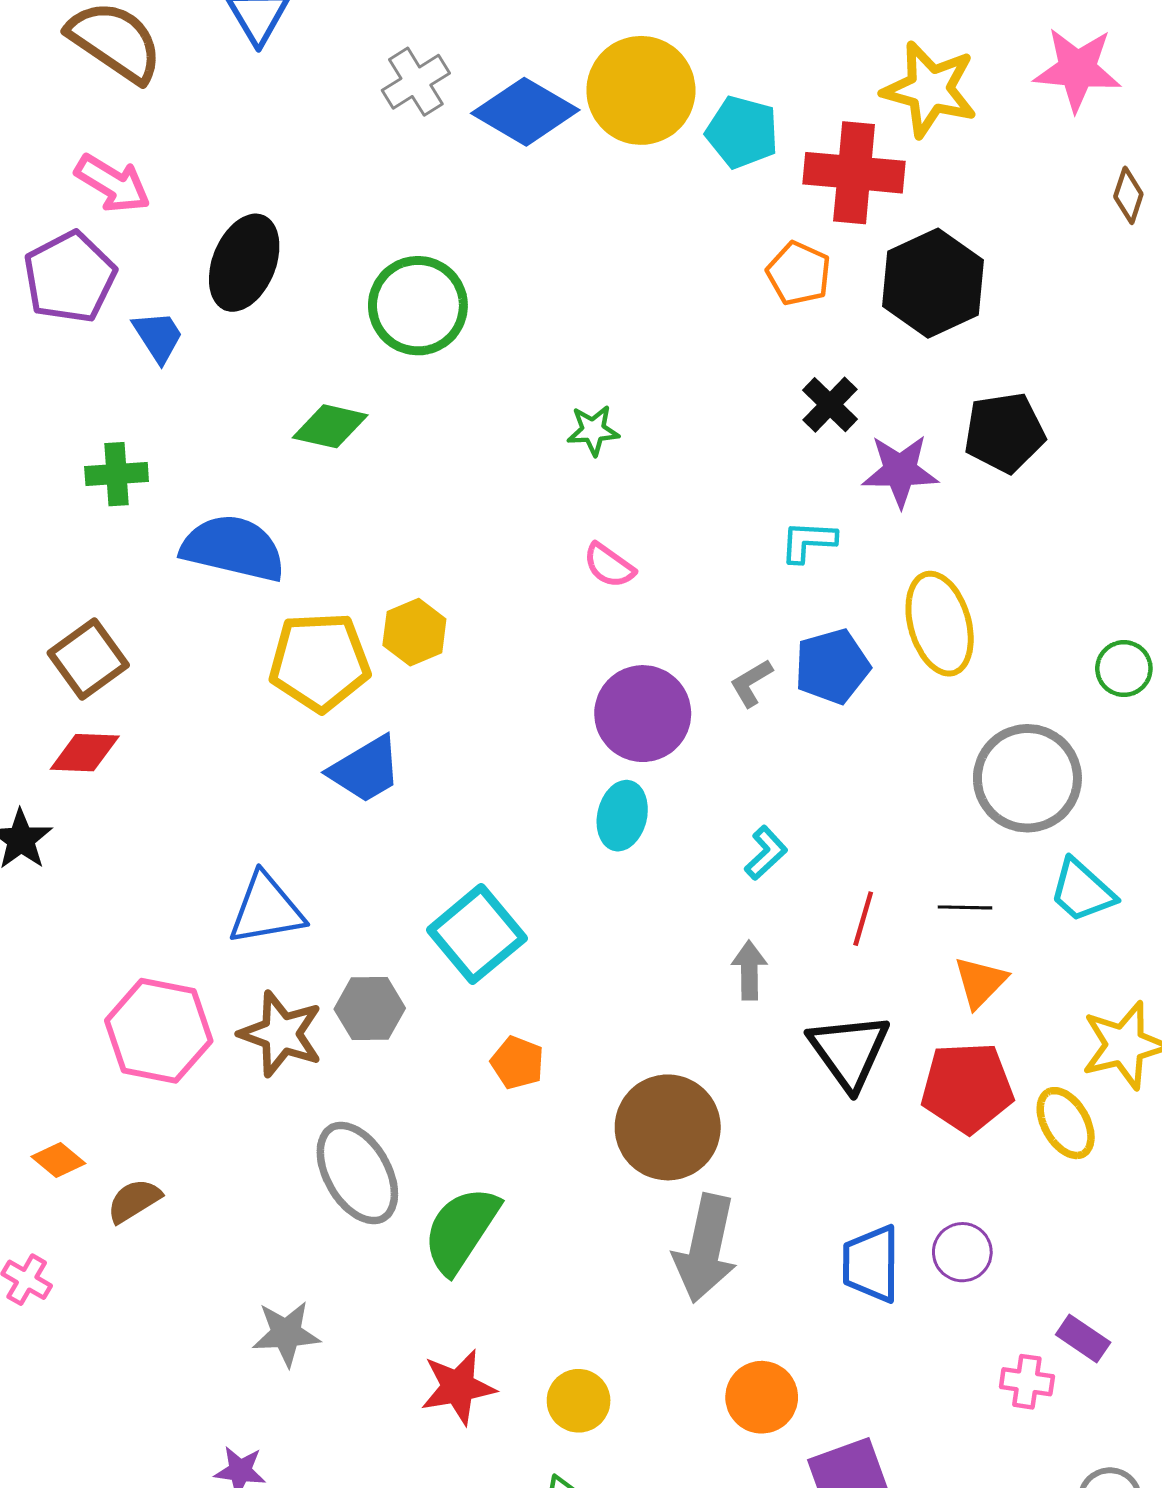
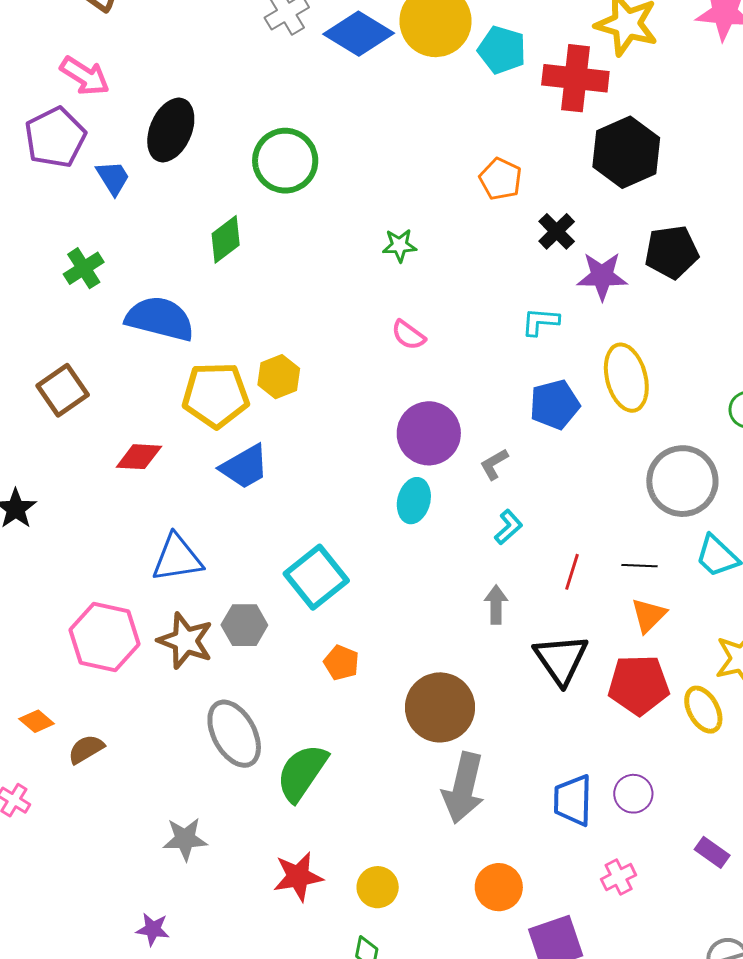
orange pentagon: (799, 273) -> (501, 179), moved
green diamond: (330, 426) -> (226, 239), turned -51
green cross: (117, 474) -> (84, 268), turned -30
gray L-shape: (751, 683) -> (494, 464), moved
red diamond: (85, 753) -> (139, 457), moved
pink cross: (1027, 1382) -> (619, 877), moved, turned -36

